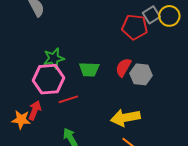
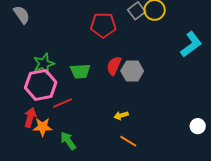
red pentagon: (135, 27) -> (103, 25), moved
yellow arrow: (125, 118) -> (121, 115), size x0.5
orange star: (21, 120) -> (43, 127), moved

